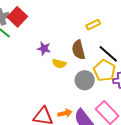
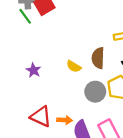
purple star: (44, 48) -> (34, 70), moved

